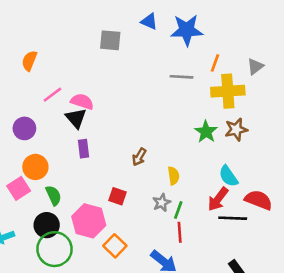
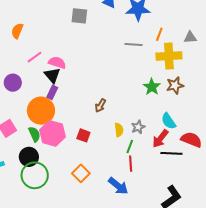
gray triangle: (255, 66) -> (190, 37), turned 32
purple rectangle: (83, 149) -> (52, 92), moved, turned 32
orange circle: (35, 167) -> (41, 111), moved, size x1.4
yellow semicircle: (174, 176) -> (119, 130), moved
gray star: (162, 203) -> (138, 127), moved
pink hexagon: (89, 221) -> (53, 133), moved

